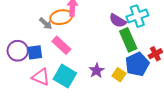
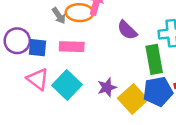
purple semicircle: (118, 21) -> (127, 30), moved
pink rectangle: (61, 45) -> (72, 47), turned -54
yellow square: (119, 75) -> (133, 99), size x1.6

